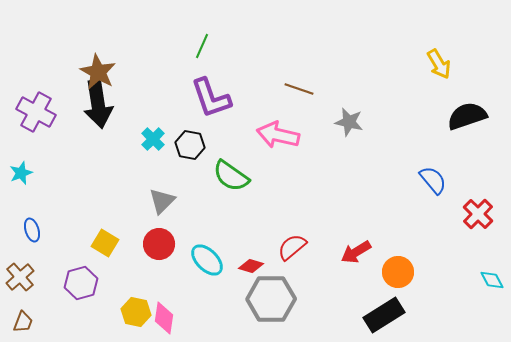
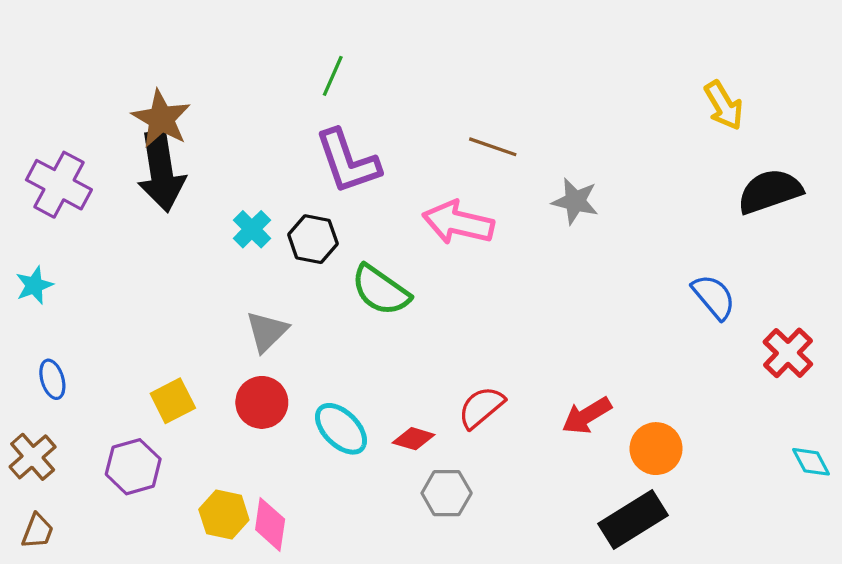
yellow square: (105, 243) -> (173, 401), turned 32
gray hexagon: (271, 299) -> (447, 493), size x0.6

